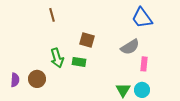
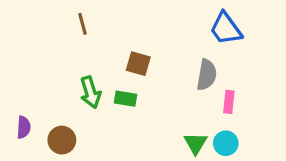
gray semicircle: (130, 47) -> (207, 75), turned -48
brown circle: (37, 79) -> (62, 140), moved

